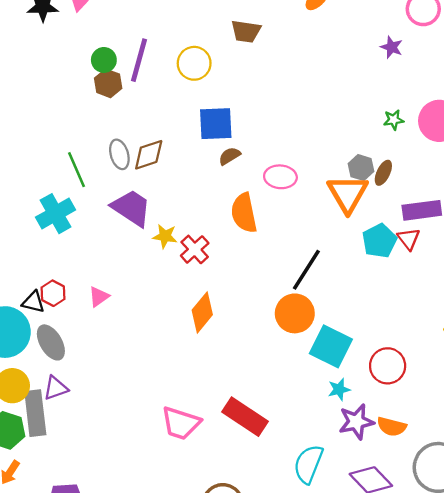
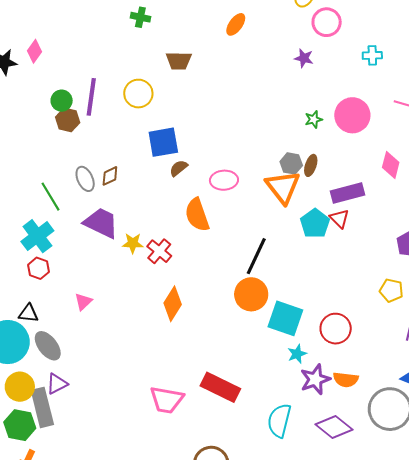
brown diamond: (149, 155) -> (110, 176), size x0.7
red hexagon: (53, 293) -> (38, 268), moved

